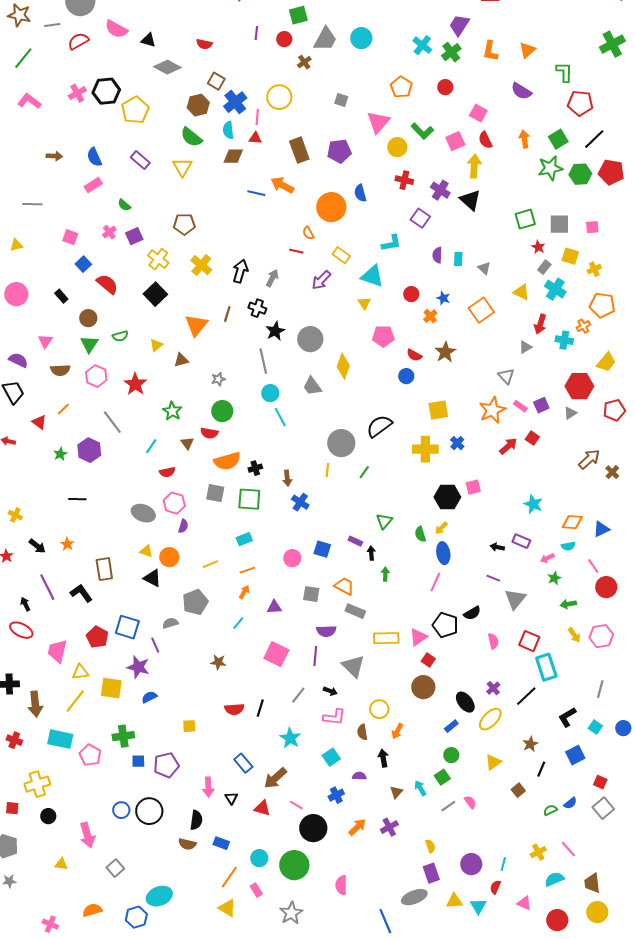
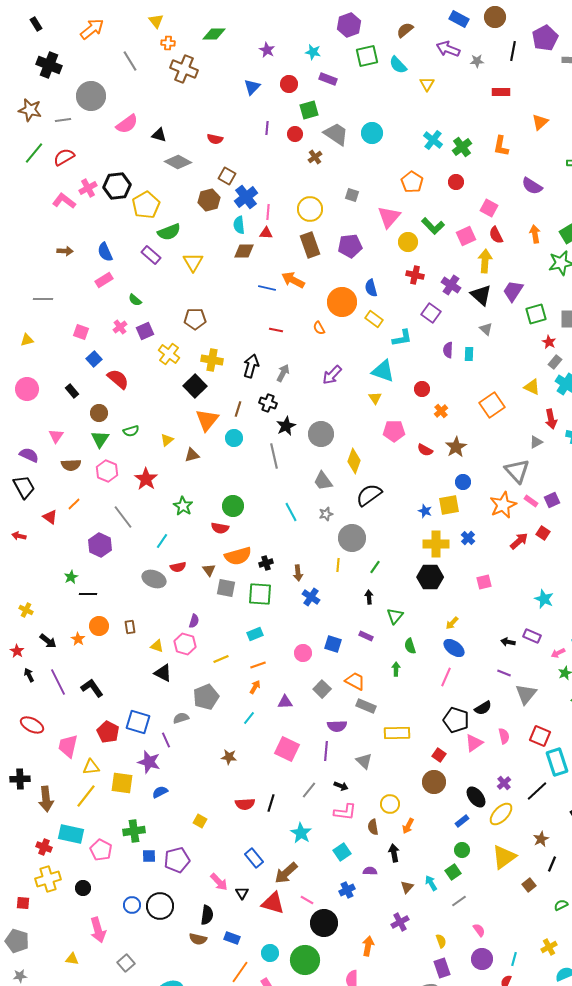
purple trapezoid: (459, 25) -> (513, 291), moved
pink semicircle: (116, 29) -> (127, 124), turned -65
gray trapezoid: (325, 39) -> (336, 134), turned -84
red semicircle: (78, 41) -> (64, 157), moved
orange triangle: (527, 50) -> (540, 122), moved
yellow circle: (279, 97) -> (310, 209), moved
pink L-shape: (29, 101) -> (64, 201), moved
green semicircle: (191, 137) -> (169, 232), moved, turned -60
red line: (296, 251) -> (276, 330), moved
yellow rectangle: (341, 255) -> (374, 319), moved
yellow cross: (201, 265) -> (212, 360), turned -30
gray triangle: (484, 268) -> (486, 329), moved
black square: (155, 294) -> (195, 386), moved
blue star: (443, 298) -> (425, 511), moved
red arrow: (540, 324) -> (551, 419), turned -30
blue circle: (406, 376) -> (463, 482), moved
gray triangle: (506, 376) -> (517, 471), size x1.5
gray star: (218, 379) -> (326, 514), moved
cyan circle: (270, 393) -> (234, 438), moved
black semicircle: (379, 426) -> (369, 495), moved
brown triangle: (187, 443) -> (209, 570), moved
green star: (60, 454) -> (71, 577), moved
black hexagon: (447, 497) -> (430, 577), moved
pink hexagon: (174, 503) -> (185, 644), moved
gray ellipse: (143, 513) -> (154, 579), moved
green semicircle: (420, 534) -> (410, 646), moved
black arrow: (371, 553) -> (369, 597), moved
blue ellipse: (443, 553) -> (454, 648), turned -45
orange circle: (169, 557) -> (99, 626), moved
brown rectangle: (104, 569) -> (130, 627), moved, size x0.6
gray square: (311, 594) -> (322, 689), turned 36
black arrow: (25, 604) -> (29, 675), moved
pink triangle: (418, 637) -> (474, 743), moved
gray triangle: (353, 666) -> (364, 761), size x0.7
yellow square: (189, 726) -> (200, 821), turned 32
red cross: (14, 740) -> (44, 847), moved
yellow triangle: (493, 762) -> (504, 857), size x1.5
pink arrow: (208, 787) -> (219, 882), turned -42
pink semicircle: (470, 802) -> (479, 930), moved
red triangle: (262, 808) -> (273, 903), size x1.4
black circle: (48, 816) -> (83, 888), moved
orange arrow: (357, 827) -> (368, 946), moved, turned -36

